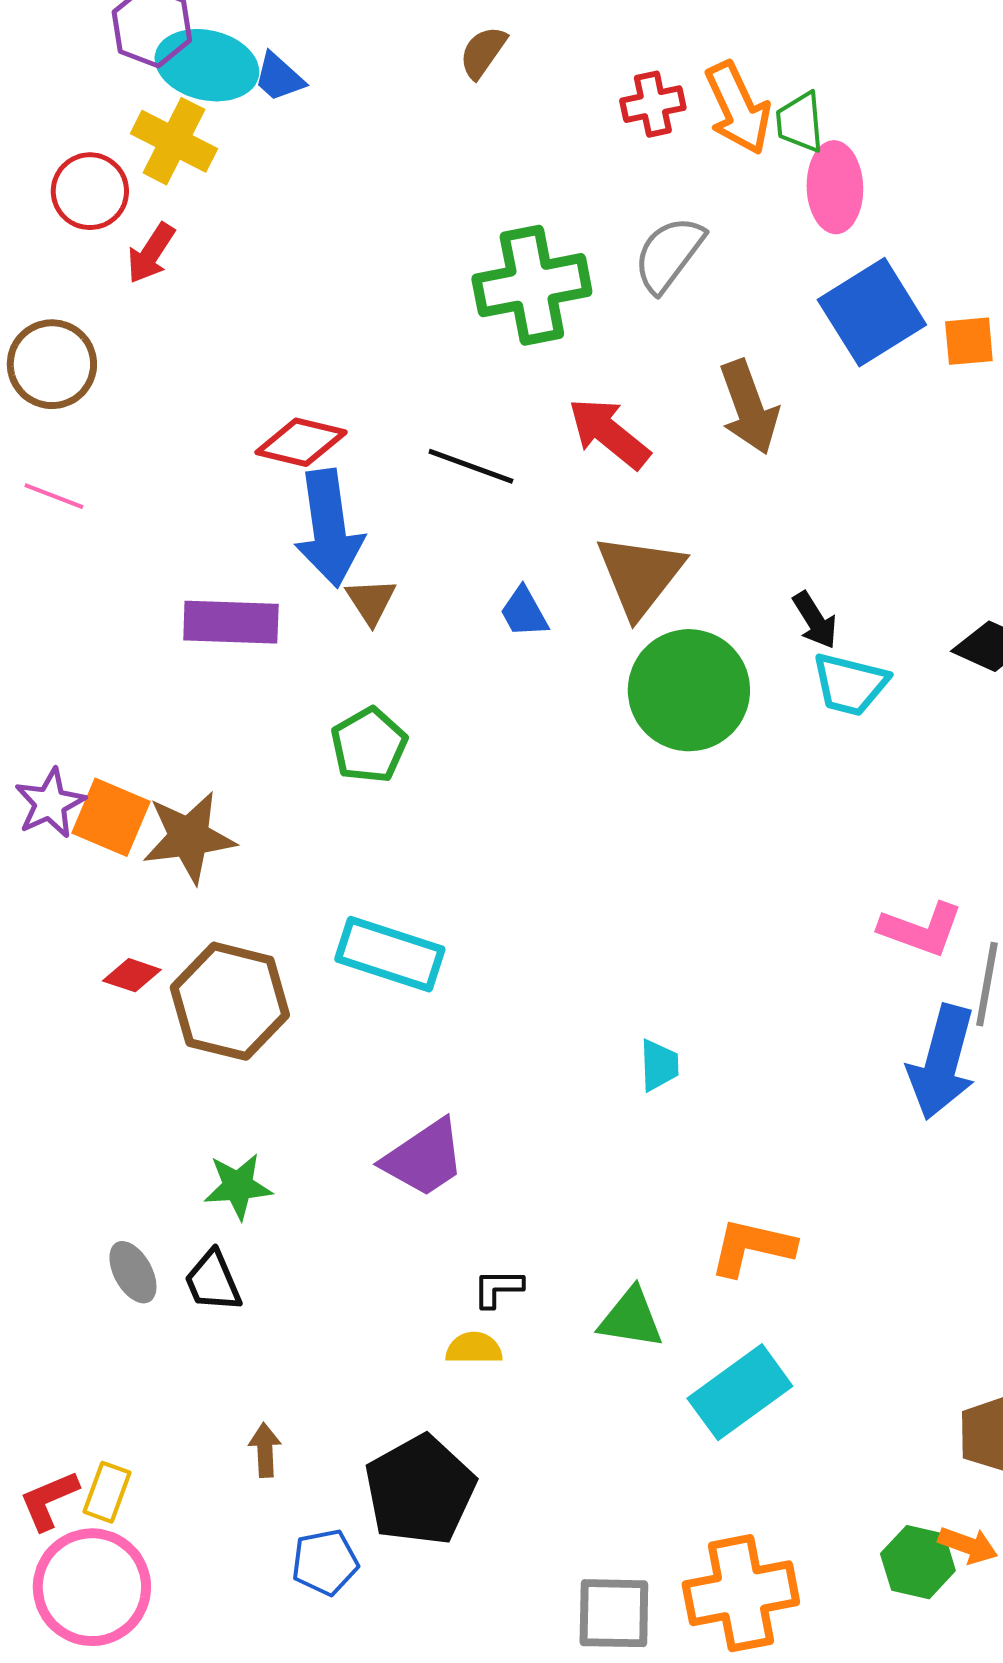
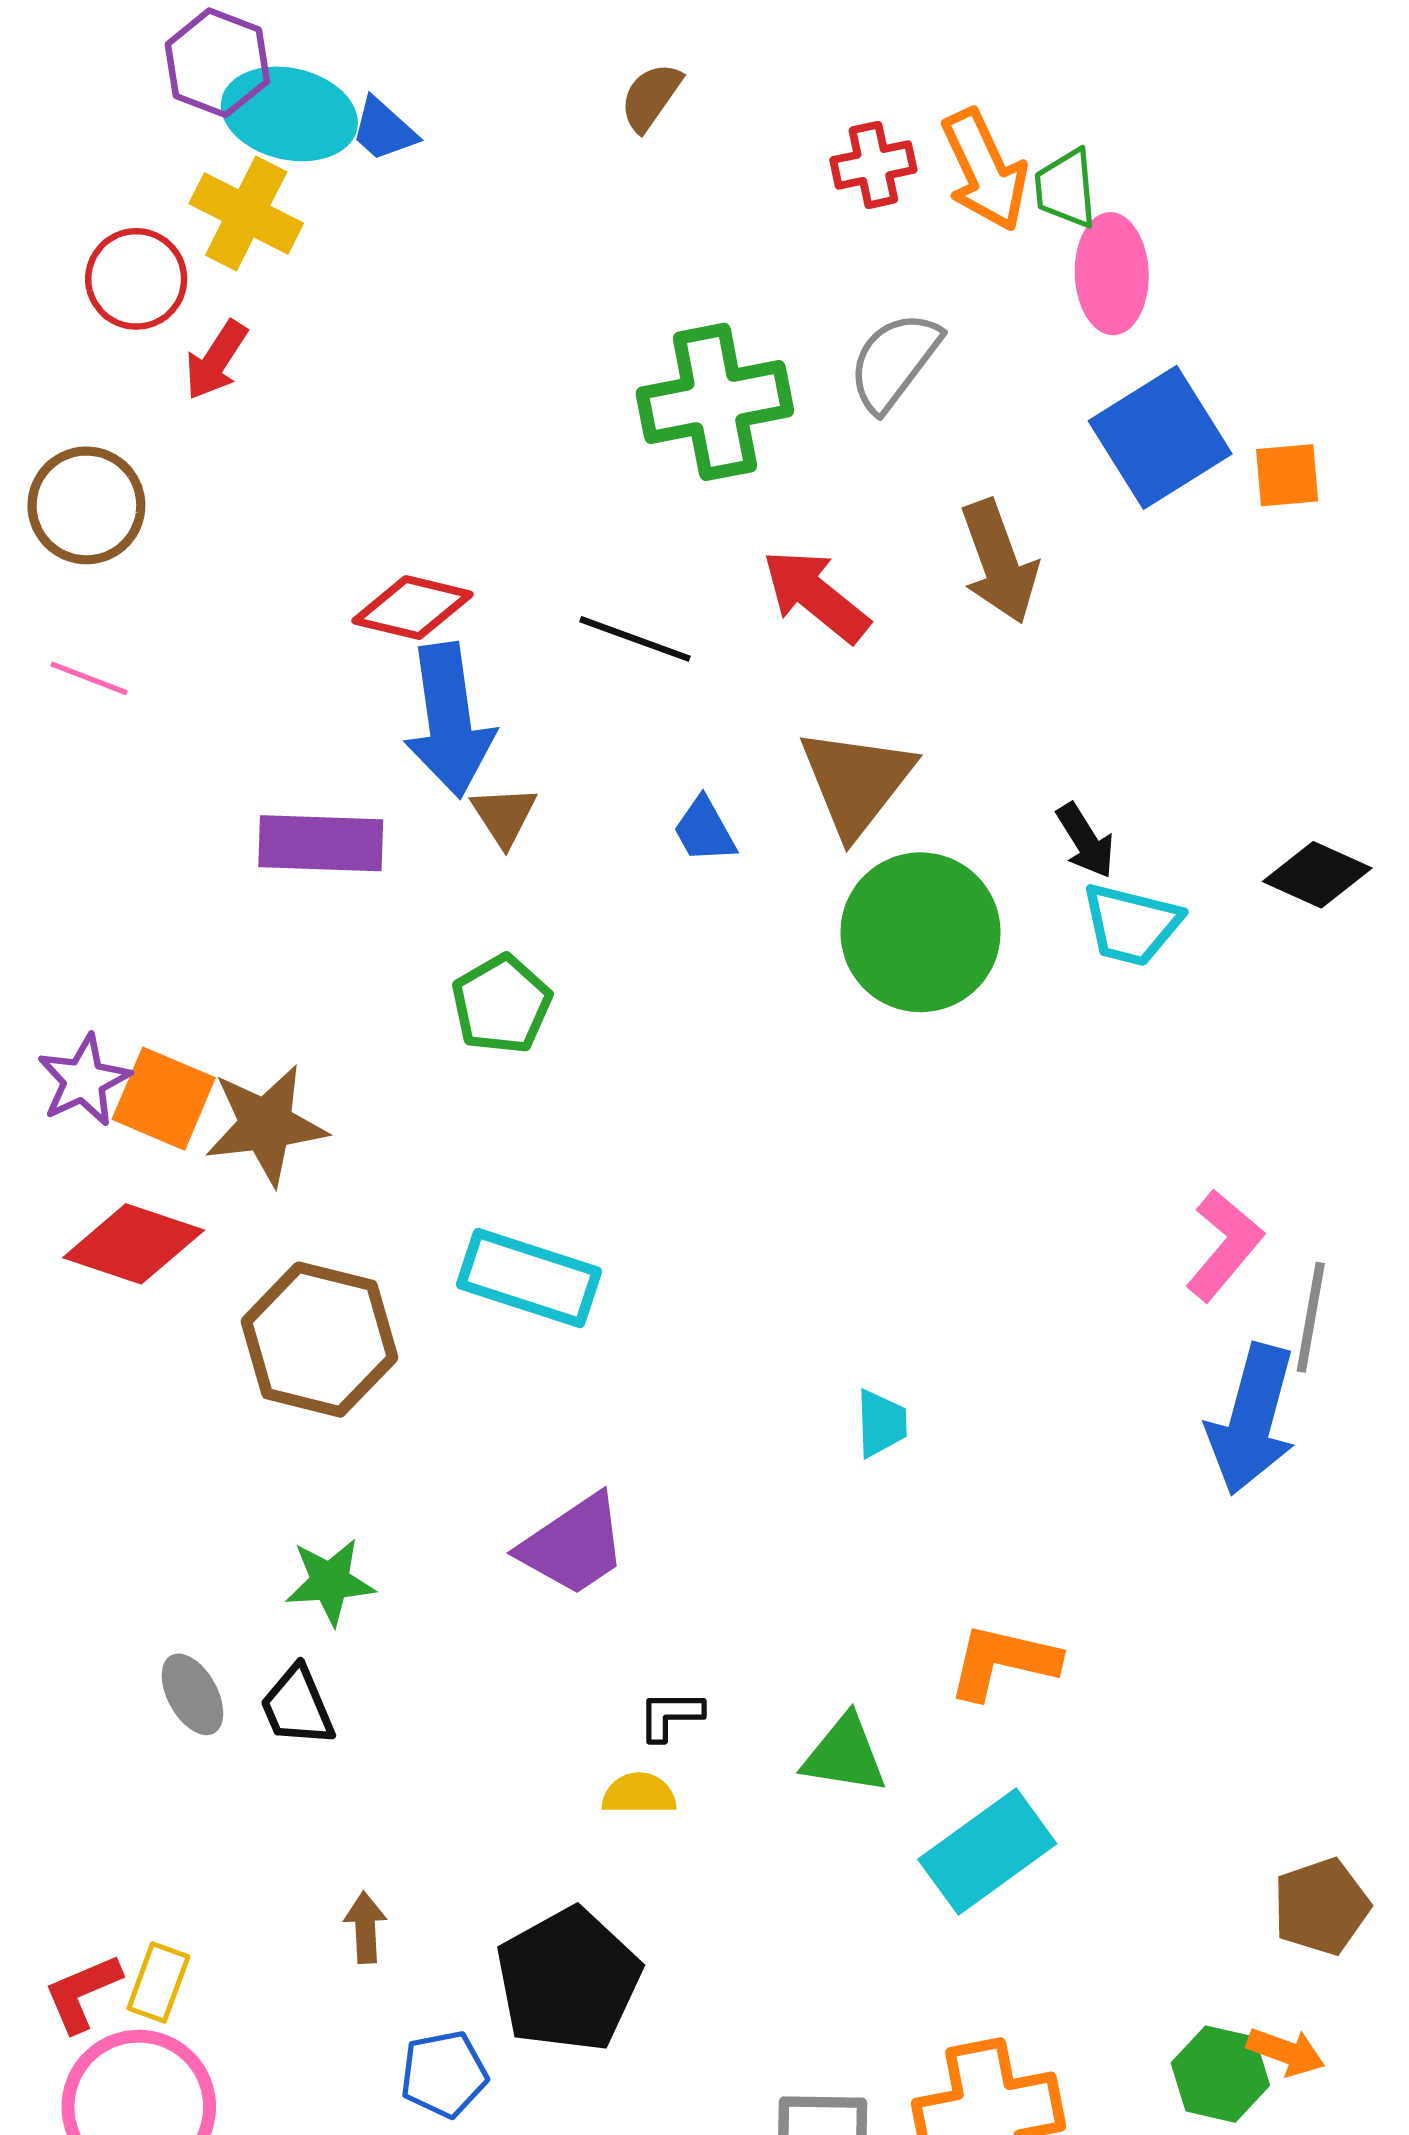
pink L-shape: (921, 929) -> (1224, 1245), turned -70
red diamond: (132, 975) -> (134, 1244), moved, size x1.8

